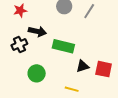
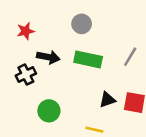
gray line: (89, 11) -> (130, 57), moved
green rectangle: (63, 46) -> (88, 59), moved

